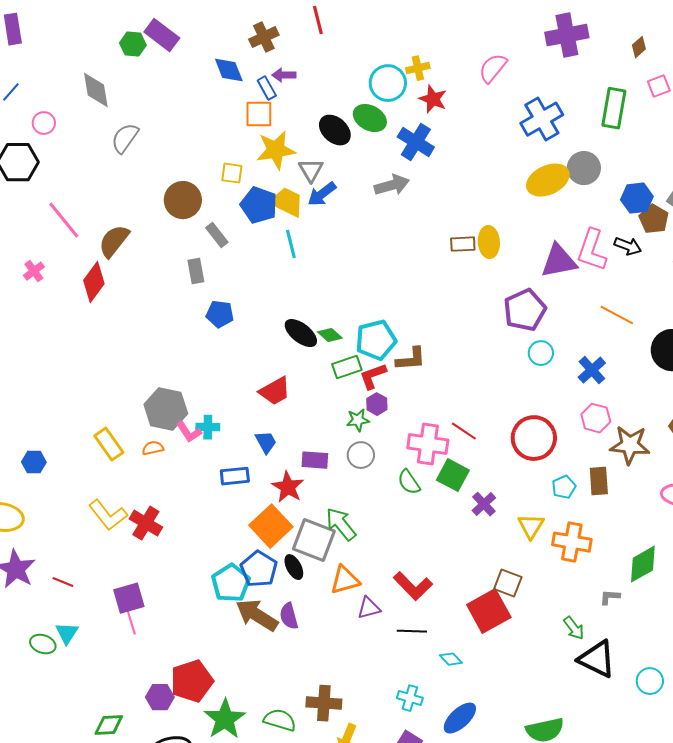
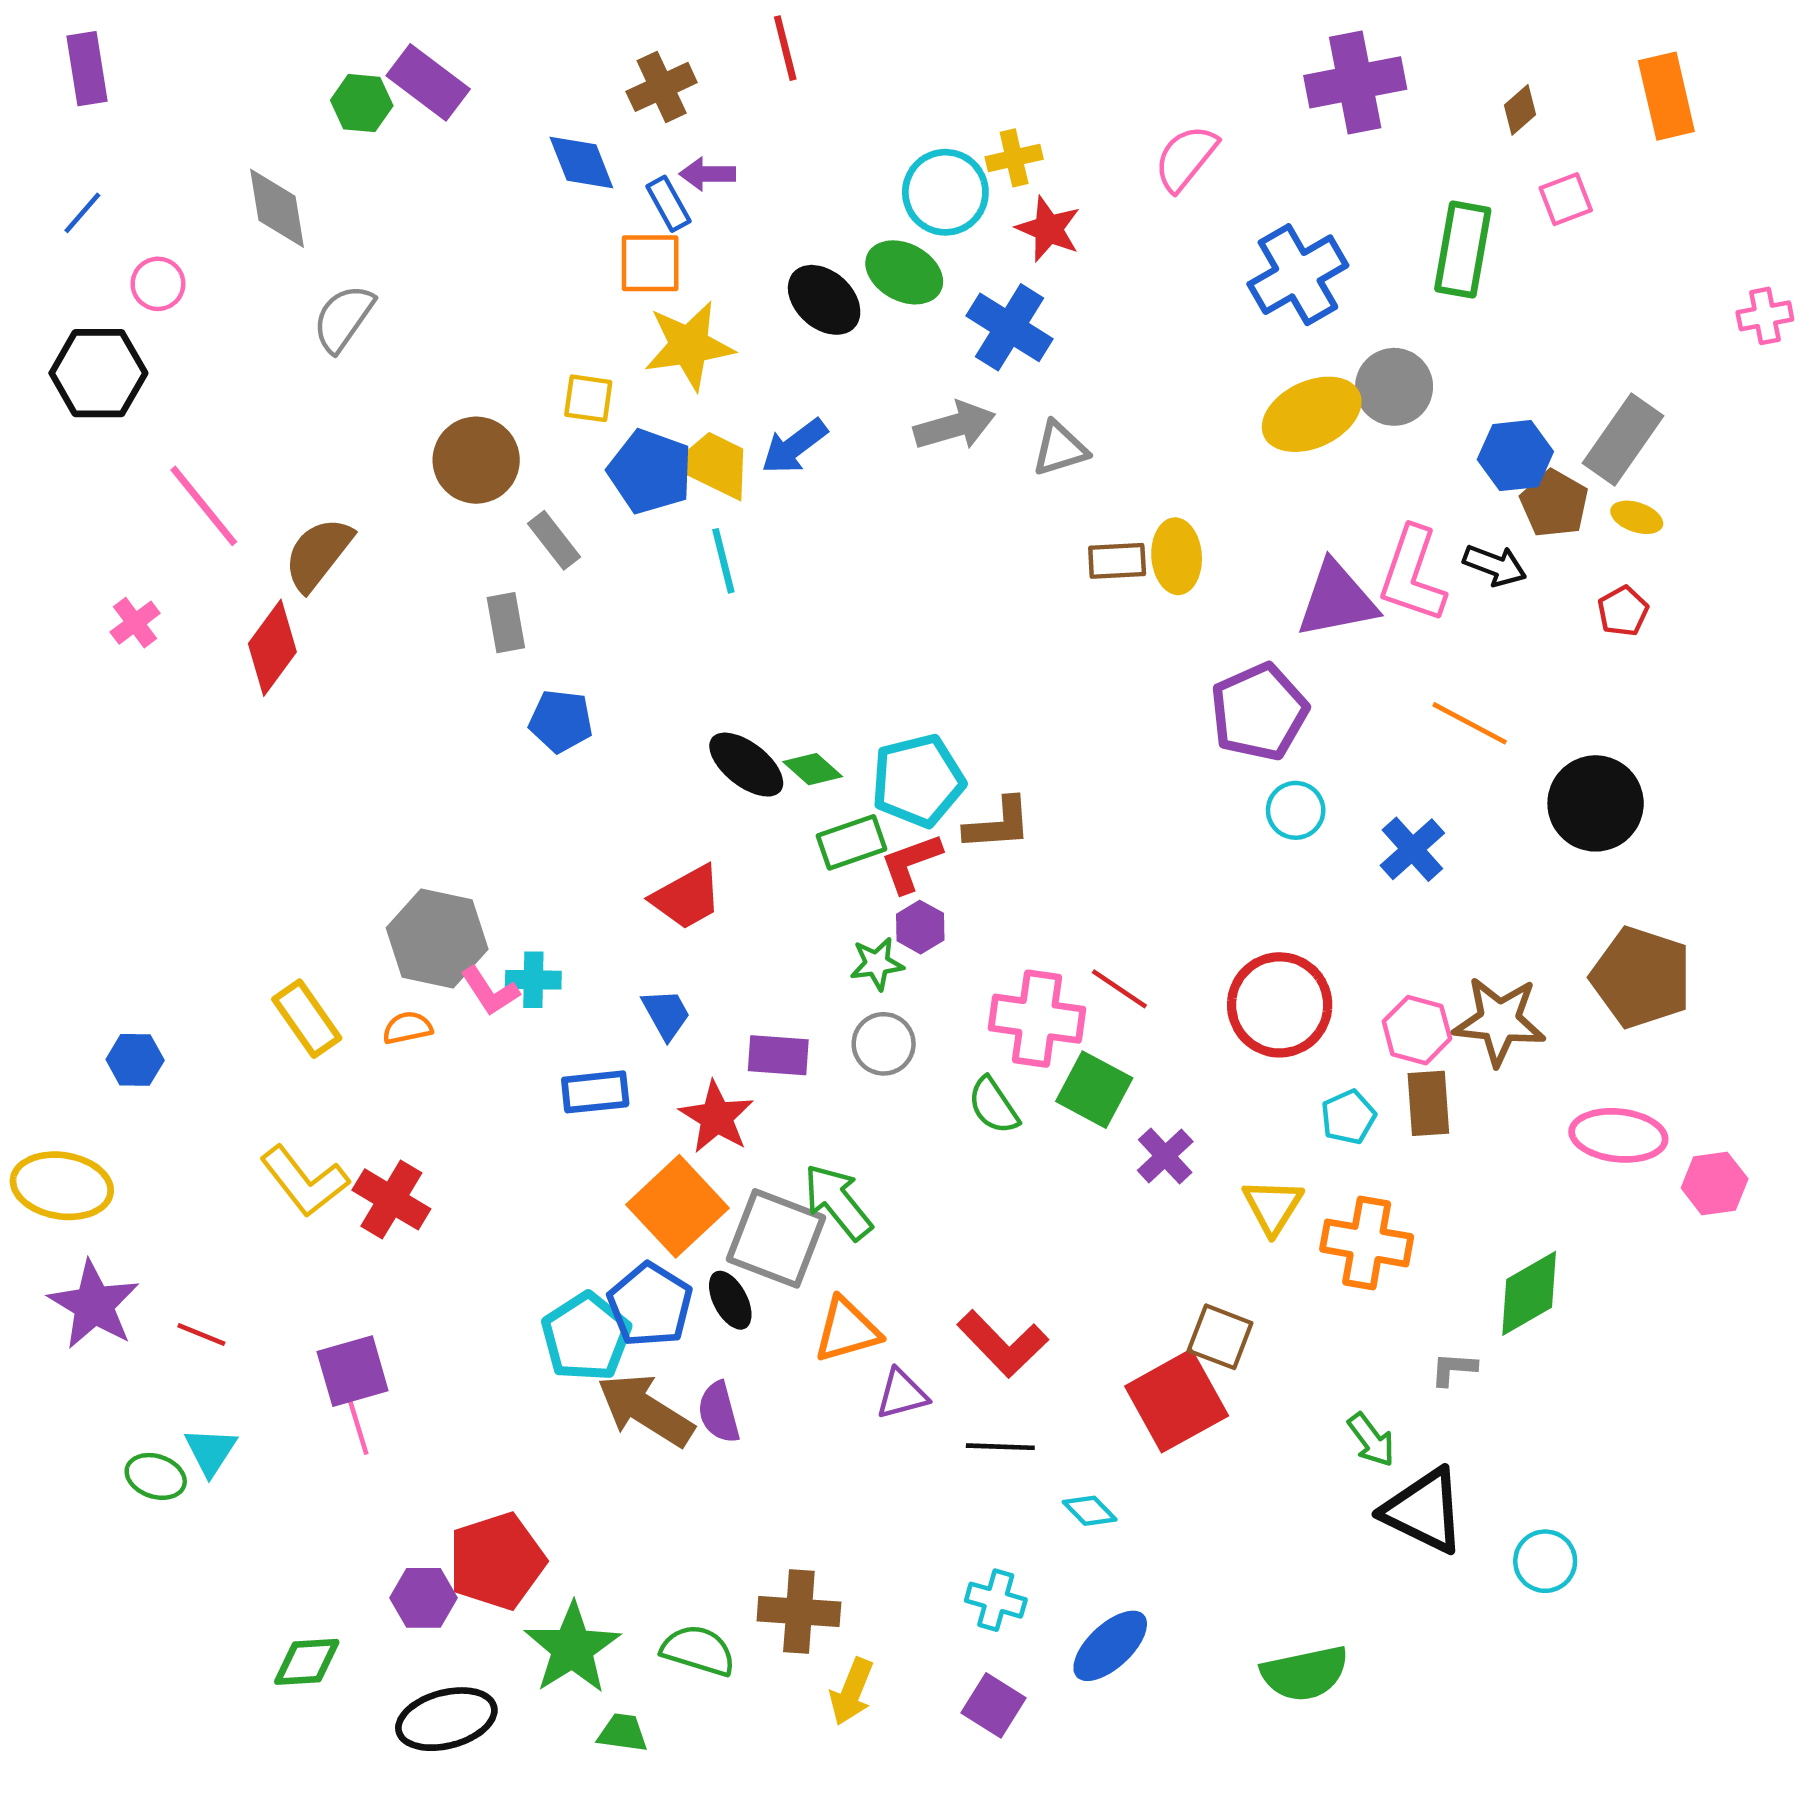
gray triangle: (311, 170) -> (1060, 449), moved, turned 44
pink hexagon: (596, 418) -> (1417, 1030), moved

